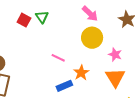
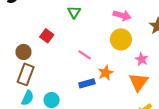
pink arrow: (90, 14) -> (122, 15), turned -36
red square: (24, 20) -> (47, 36), moved

